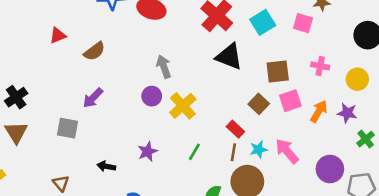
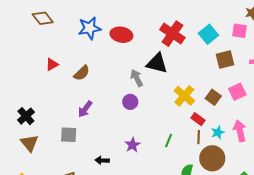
black triangle: (229, 57) -> (157, 63), moved
brown square: (278, 72) -> (225, 60), moved
yellow cross: (183, 106) -> (184, 96), moved
pink arrow: (287, 151) -> (240, 131), turned 35

